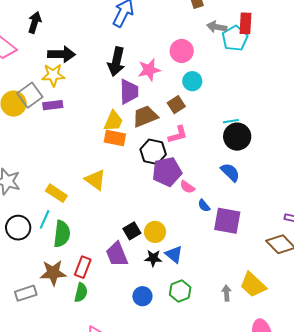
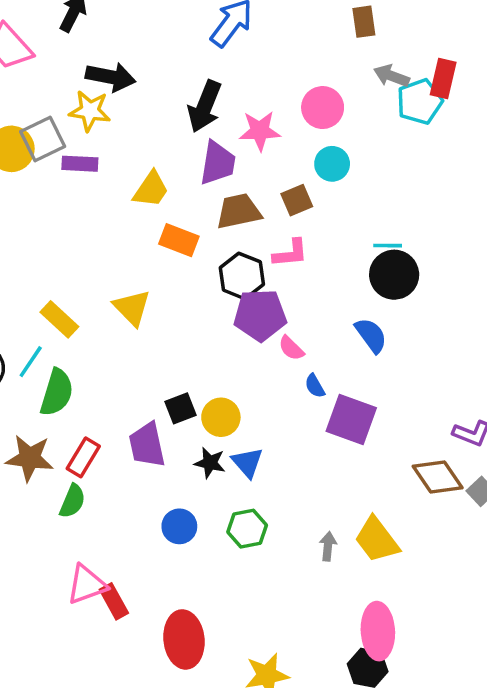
yellow trapezoid: (113, 121) -> (151, 189), moved

